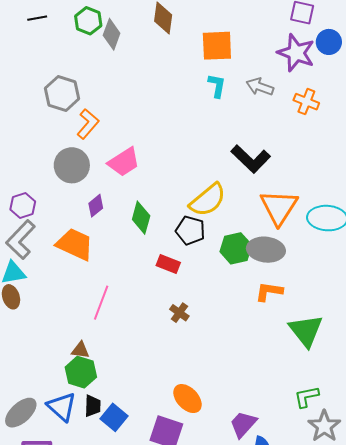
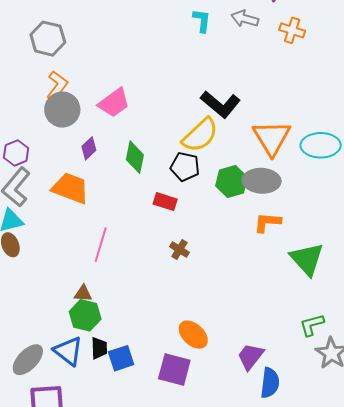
orange L-shape: (88, 124) -> (57, 86), moved
black L-shape: (251, 159) -> (220, 104), moved
blue square: (114, 417) -> (121, 358), turned 36

